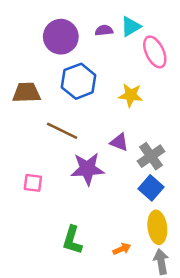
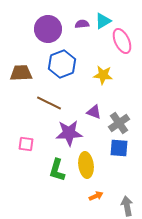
blue square: (151, 188) -> (119, 148), turned -36
yellow ellipse: (157, 227) -> (86, 165), moved
green L-shape: (72, 240) -> (57, 170), moved

